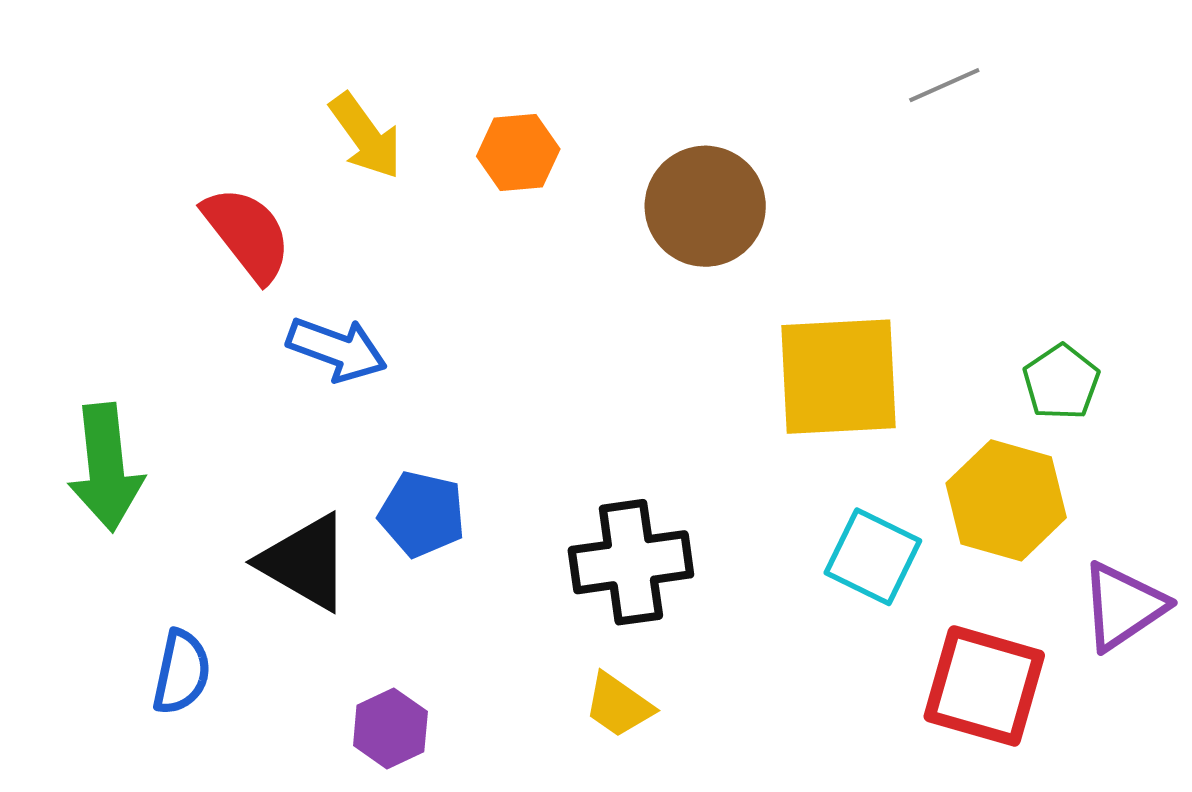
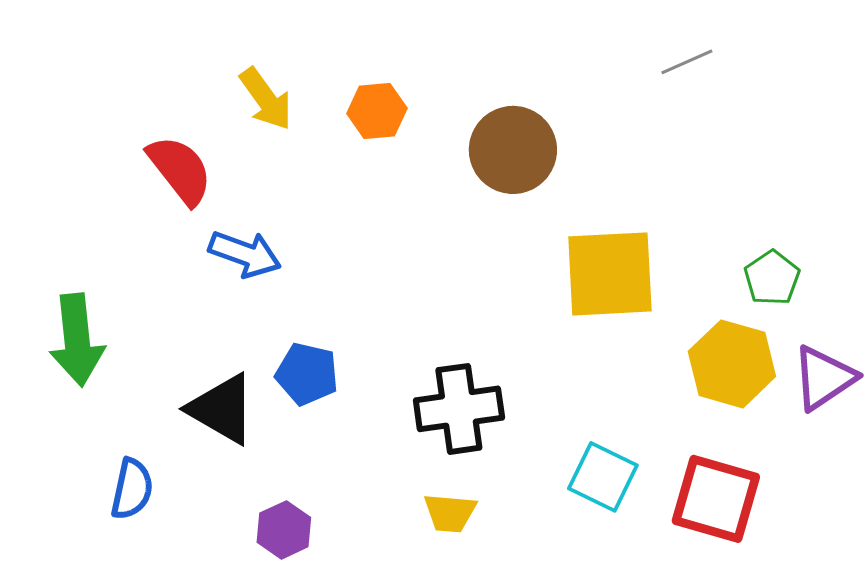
cyan square: (873, 557) -> (603, 477), moved
purple triangle: (1123, 606) -> (824, 378), moved
yellow trapezoid: (619, 705) -> (450, 513), turned -30

